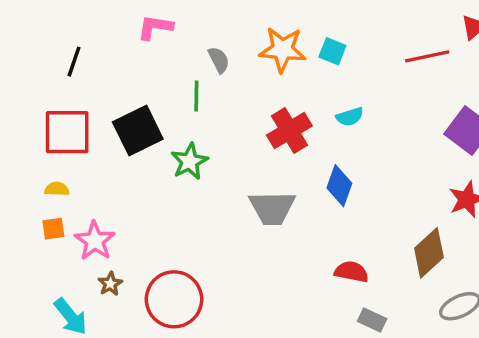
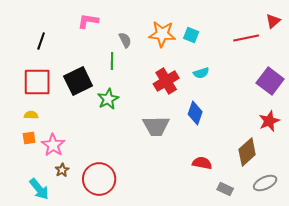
gray rectangle: (372, 320) -> (225, 189), moved

